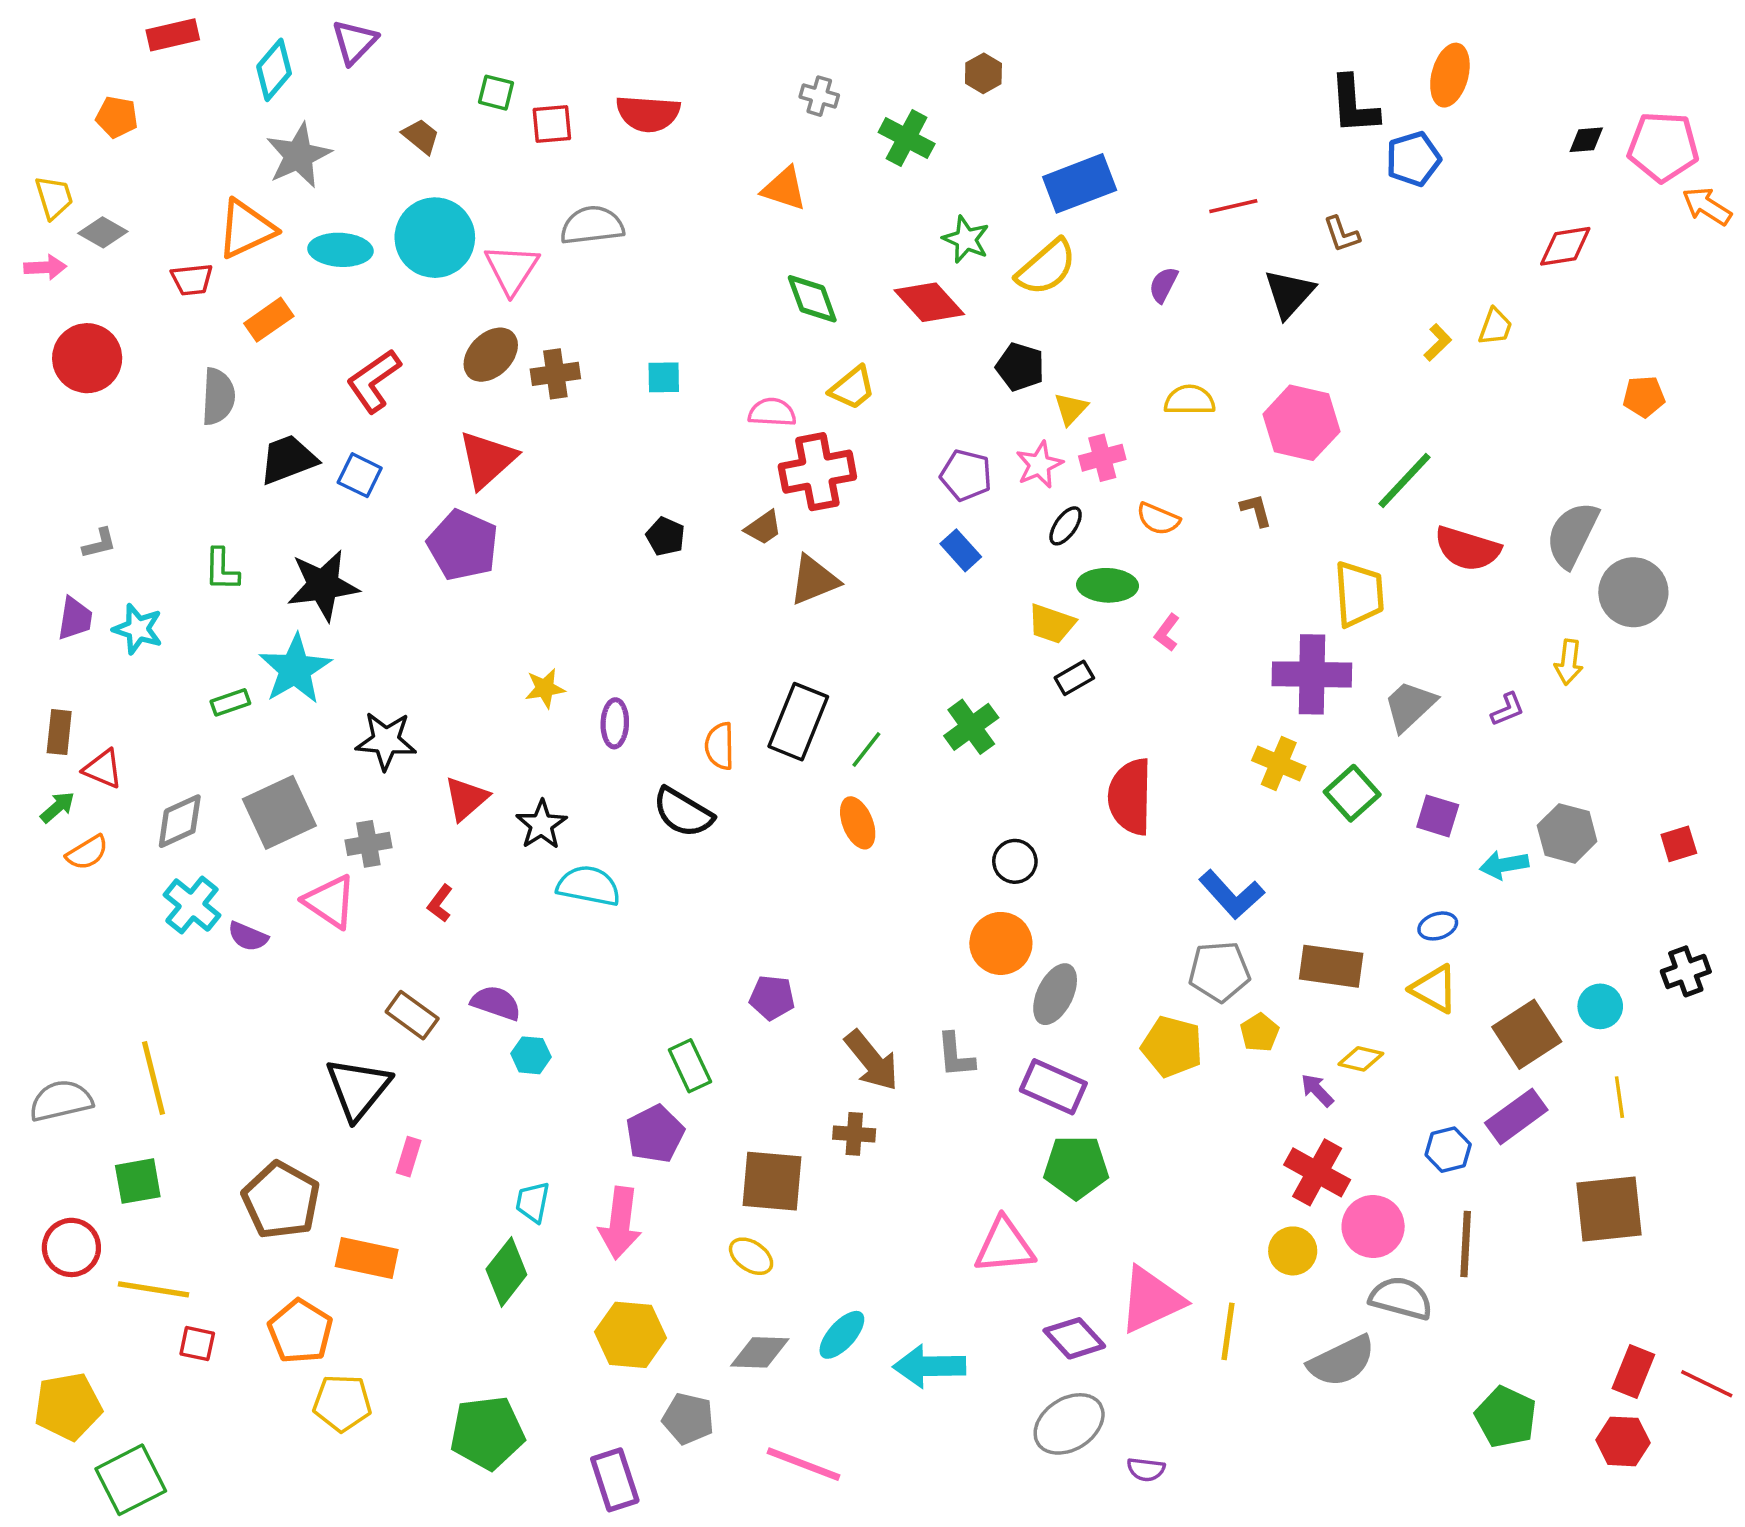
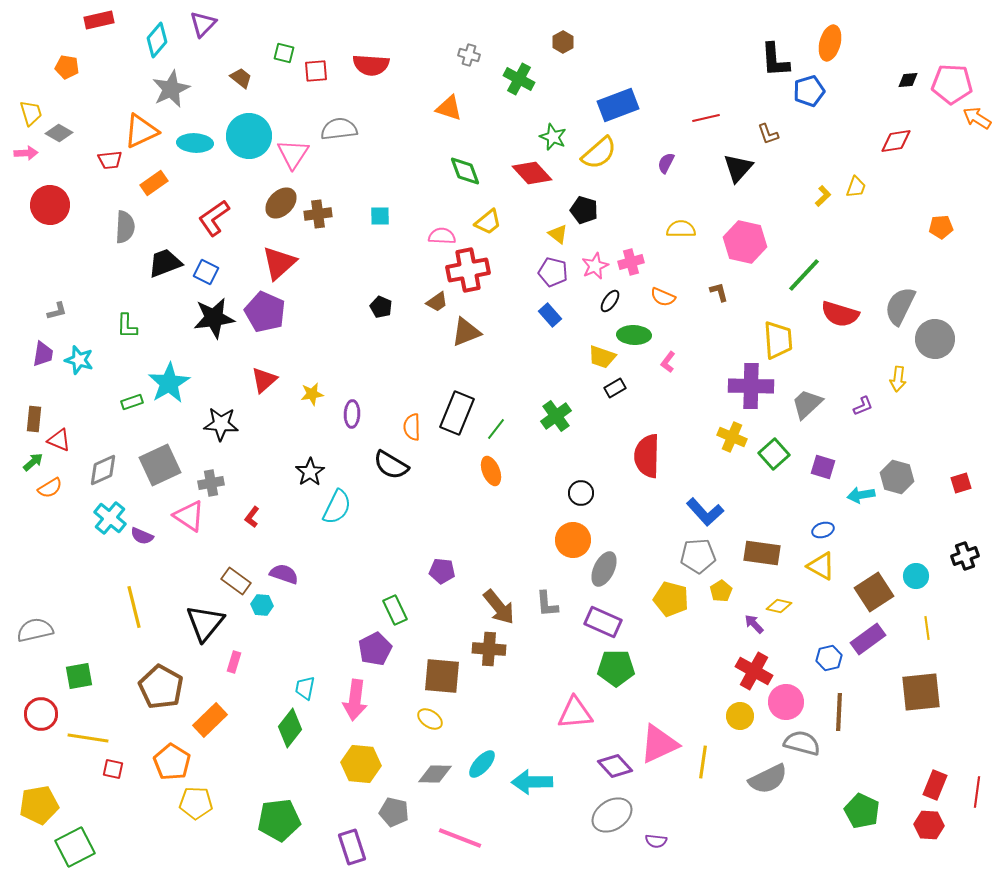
yellow triangle: (1071, 409) -> (558, 234), moved, turned -35
black star: (323, 585) -> (214, 318), moved
red triangle: (466, 798) -> (264, 380), moved
cyan semicircle: (589, 886) -> (337, 507), turned 105
cyan hexagon: (531, 1055) -> (262, 605), moved
yellow line: (154, 1078) -> (134, 607), moved
brown cross: (854, 1134) -> (489, 649), size x1.4
orange rectangle: (367, 1258) -> (210, 720), turned -56
red line: (1707, 1384) -> (977, 792), turned 72

